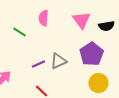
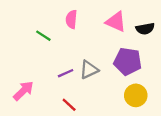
pink triangle: (81, 20) -> (116, 22), turned -30
purple pentagon: (91, 54) -> (128, 61), turned -30

